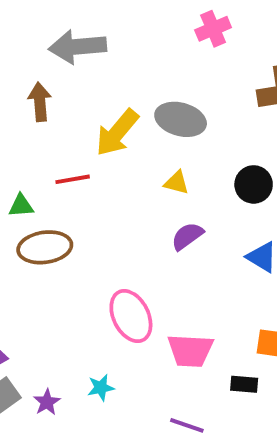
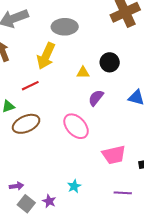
gray ellipse: (181, 119) -> (65, 27), moved
black circle: (254, 184) -> (110, 62), moved
pink ellipse: (131, 316) -> (76, 126), moved

